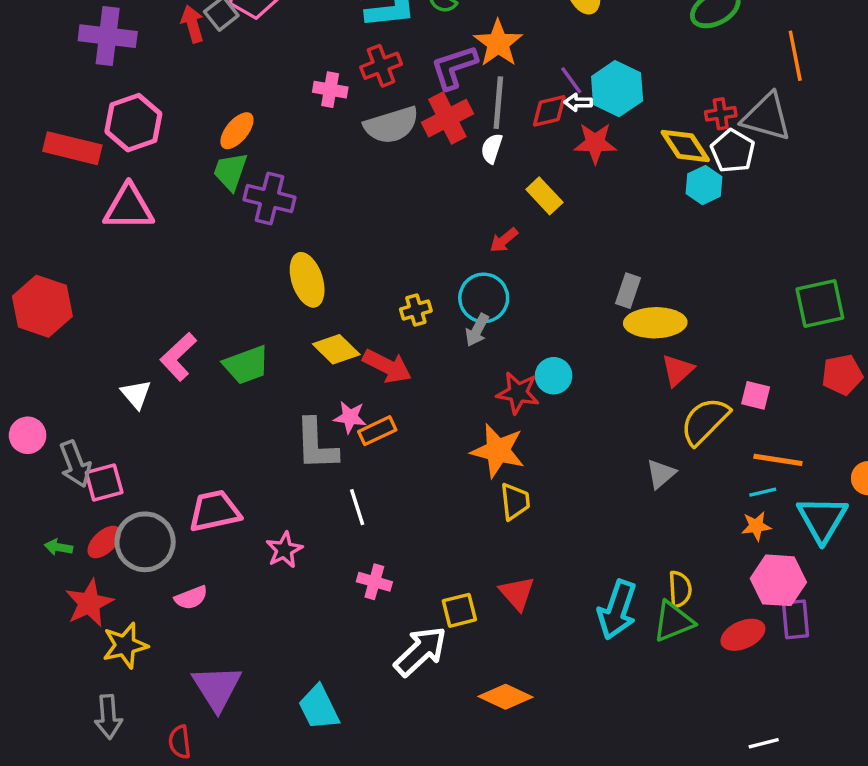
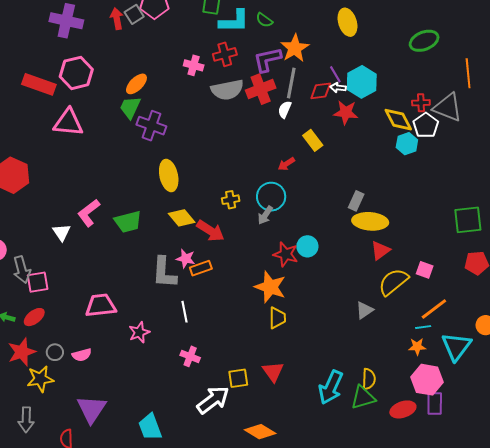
orange line: (778, 460) -> (434, 309), turned -52
gray circle: (145, 542) -> (55, 352), moved, size x0.5

